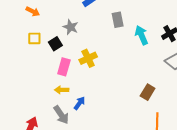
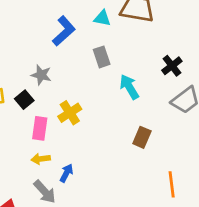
cyan arrow: (141, 35) -> (129, 87), moved
brown rectangle: (148, 92) -> (142, 137), moved

